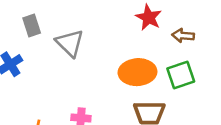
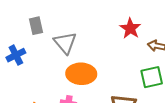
orange ellipse: (137, 72) -> (81, 74), moved

